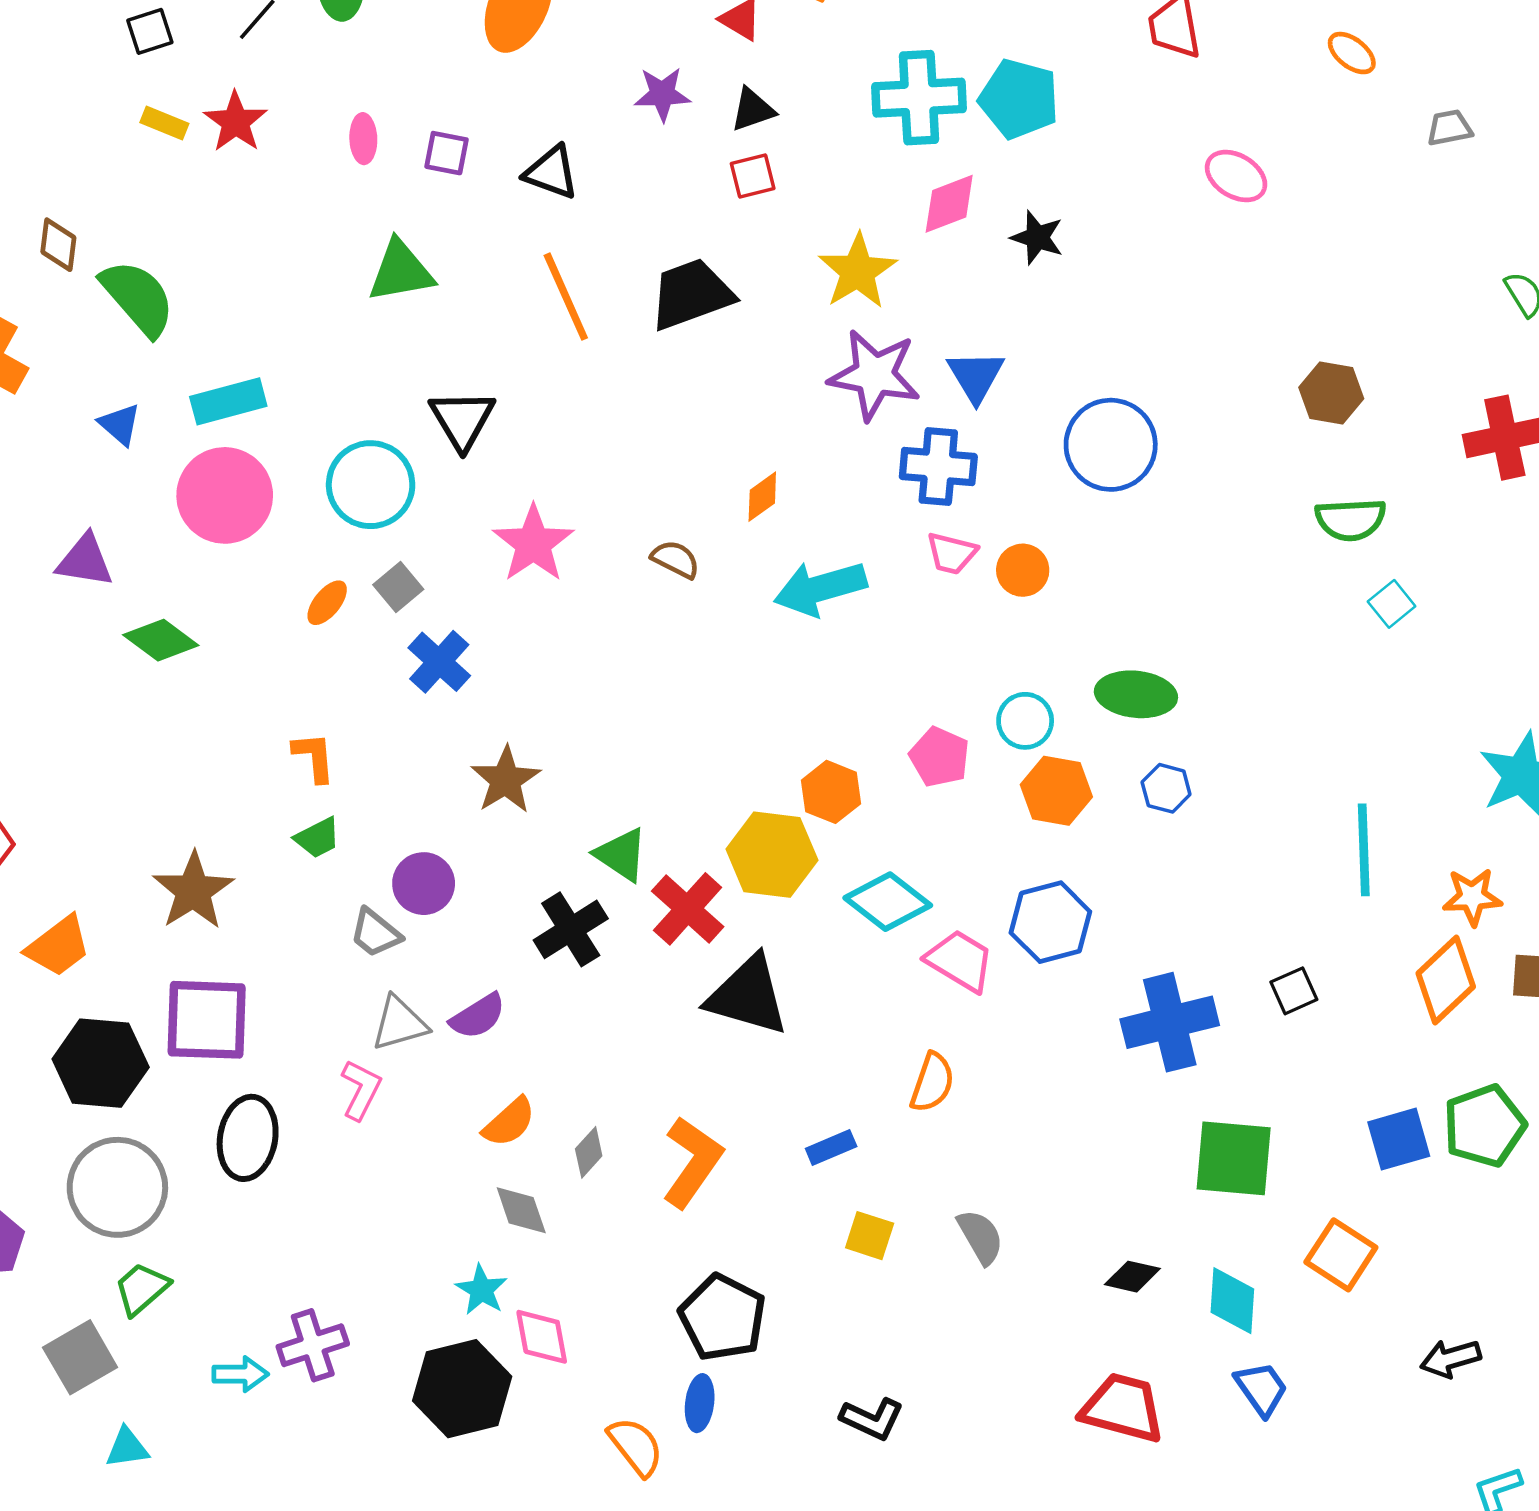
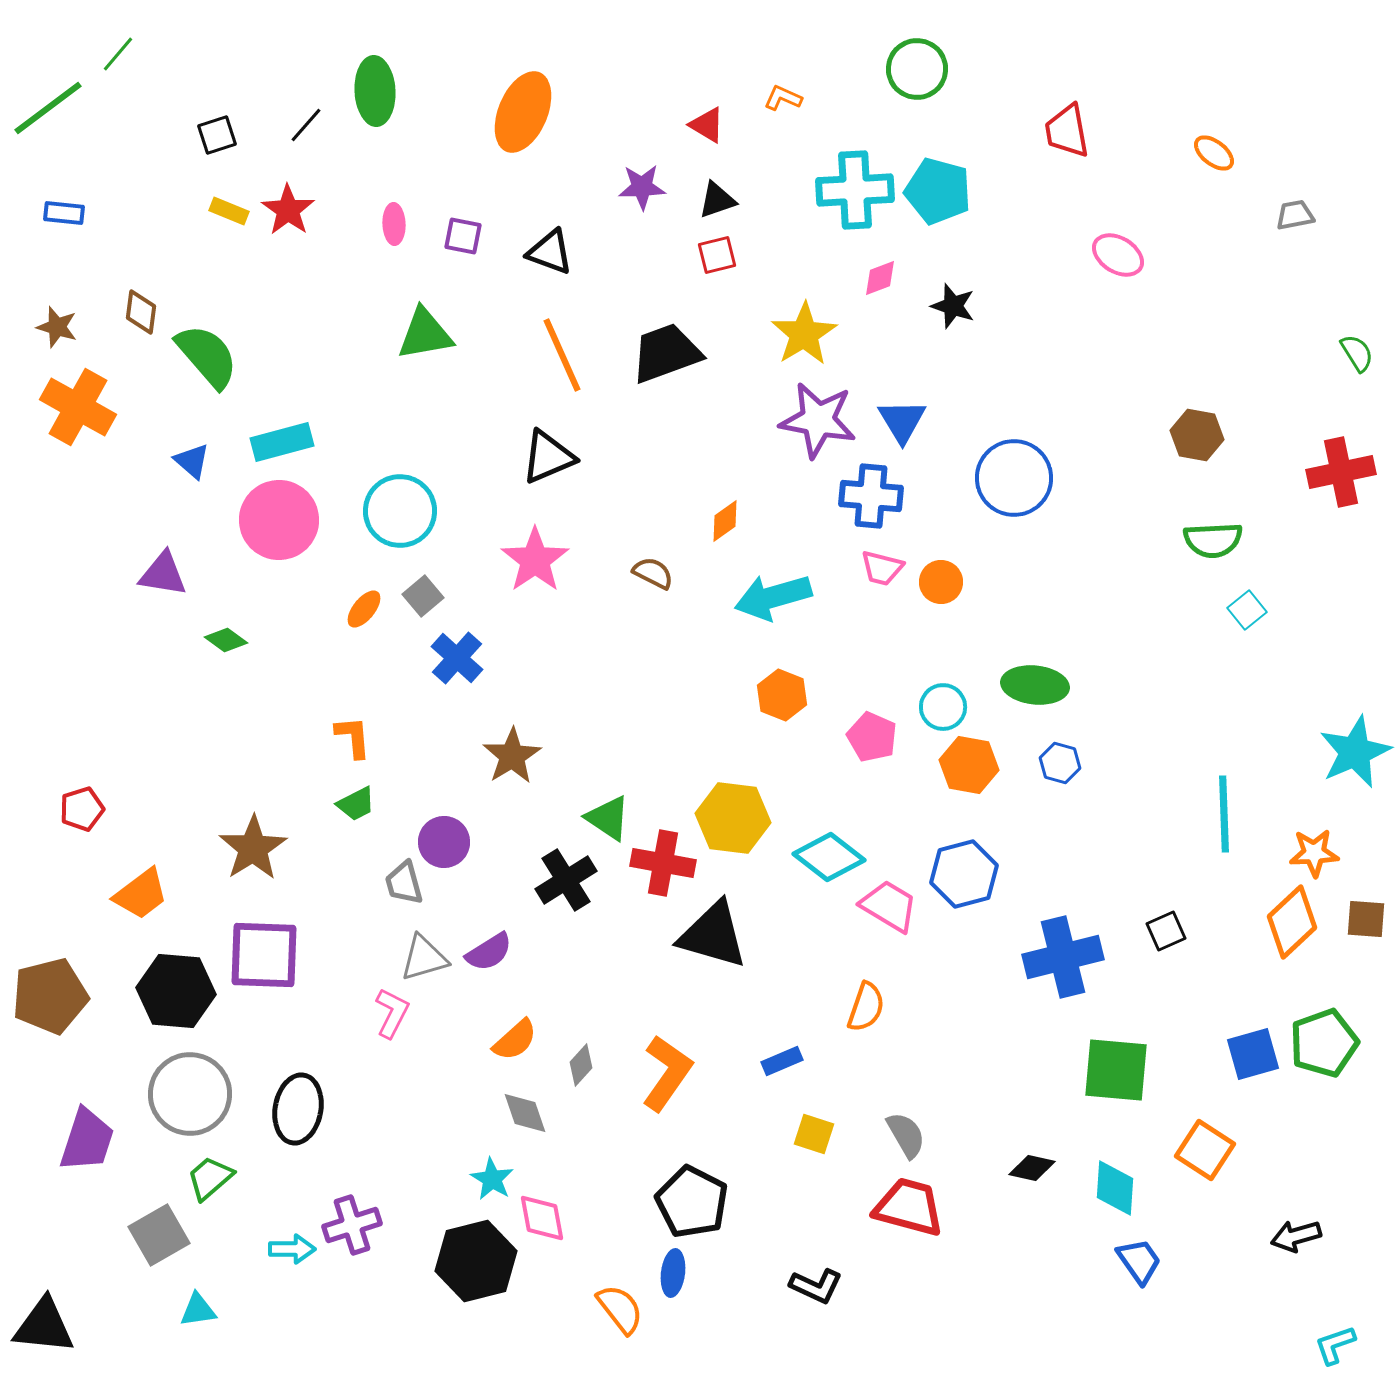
pink diamond: (949, 204) -> (880, 278), size x0.7
black triangle: (462, 419) -> (548, 457), moved, turned 38
green diamond: (161, 640) -> (226, 640), size x0.7
orange hexagon: (831, 792) -> (782, 695), moved
red cross: (688, 909) -> (663, 863), turned -32
gray trapezoid: (375, 933) -> (404, 883), turned 36
black ellipse: (248, 1138) -> (298, 1109), moved
red trapezoid: (1123, 1408) -> (909, 1207), moved

